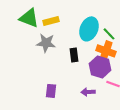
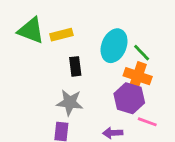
gray star: (46, 43) -> (70, 102), moved
black rectangle: (74, 55) -> (75, 66), moved

